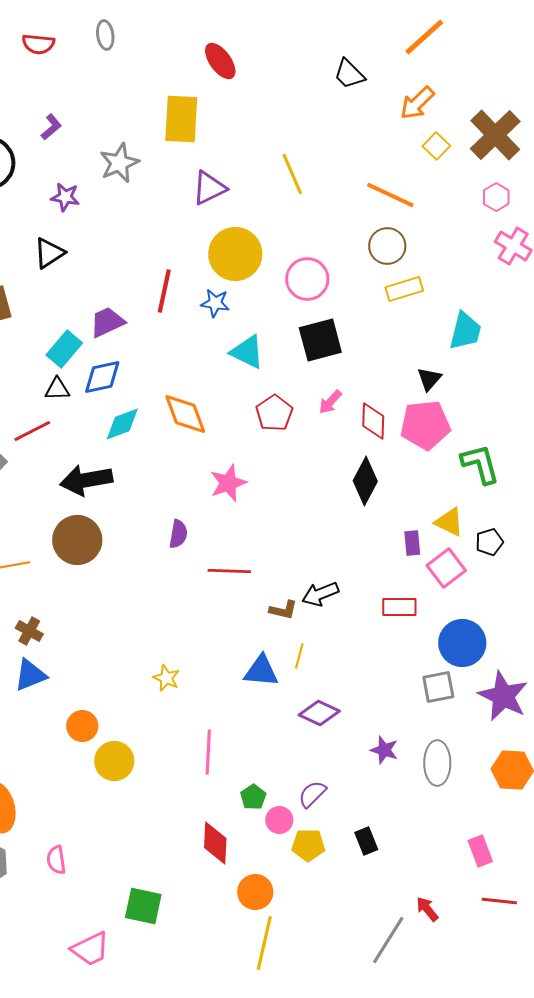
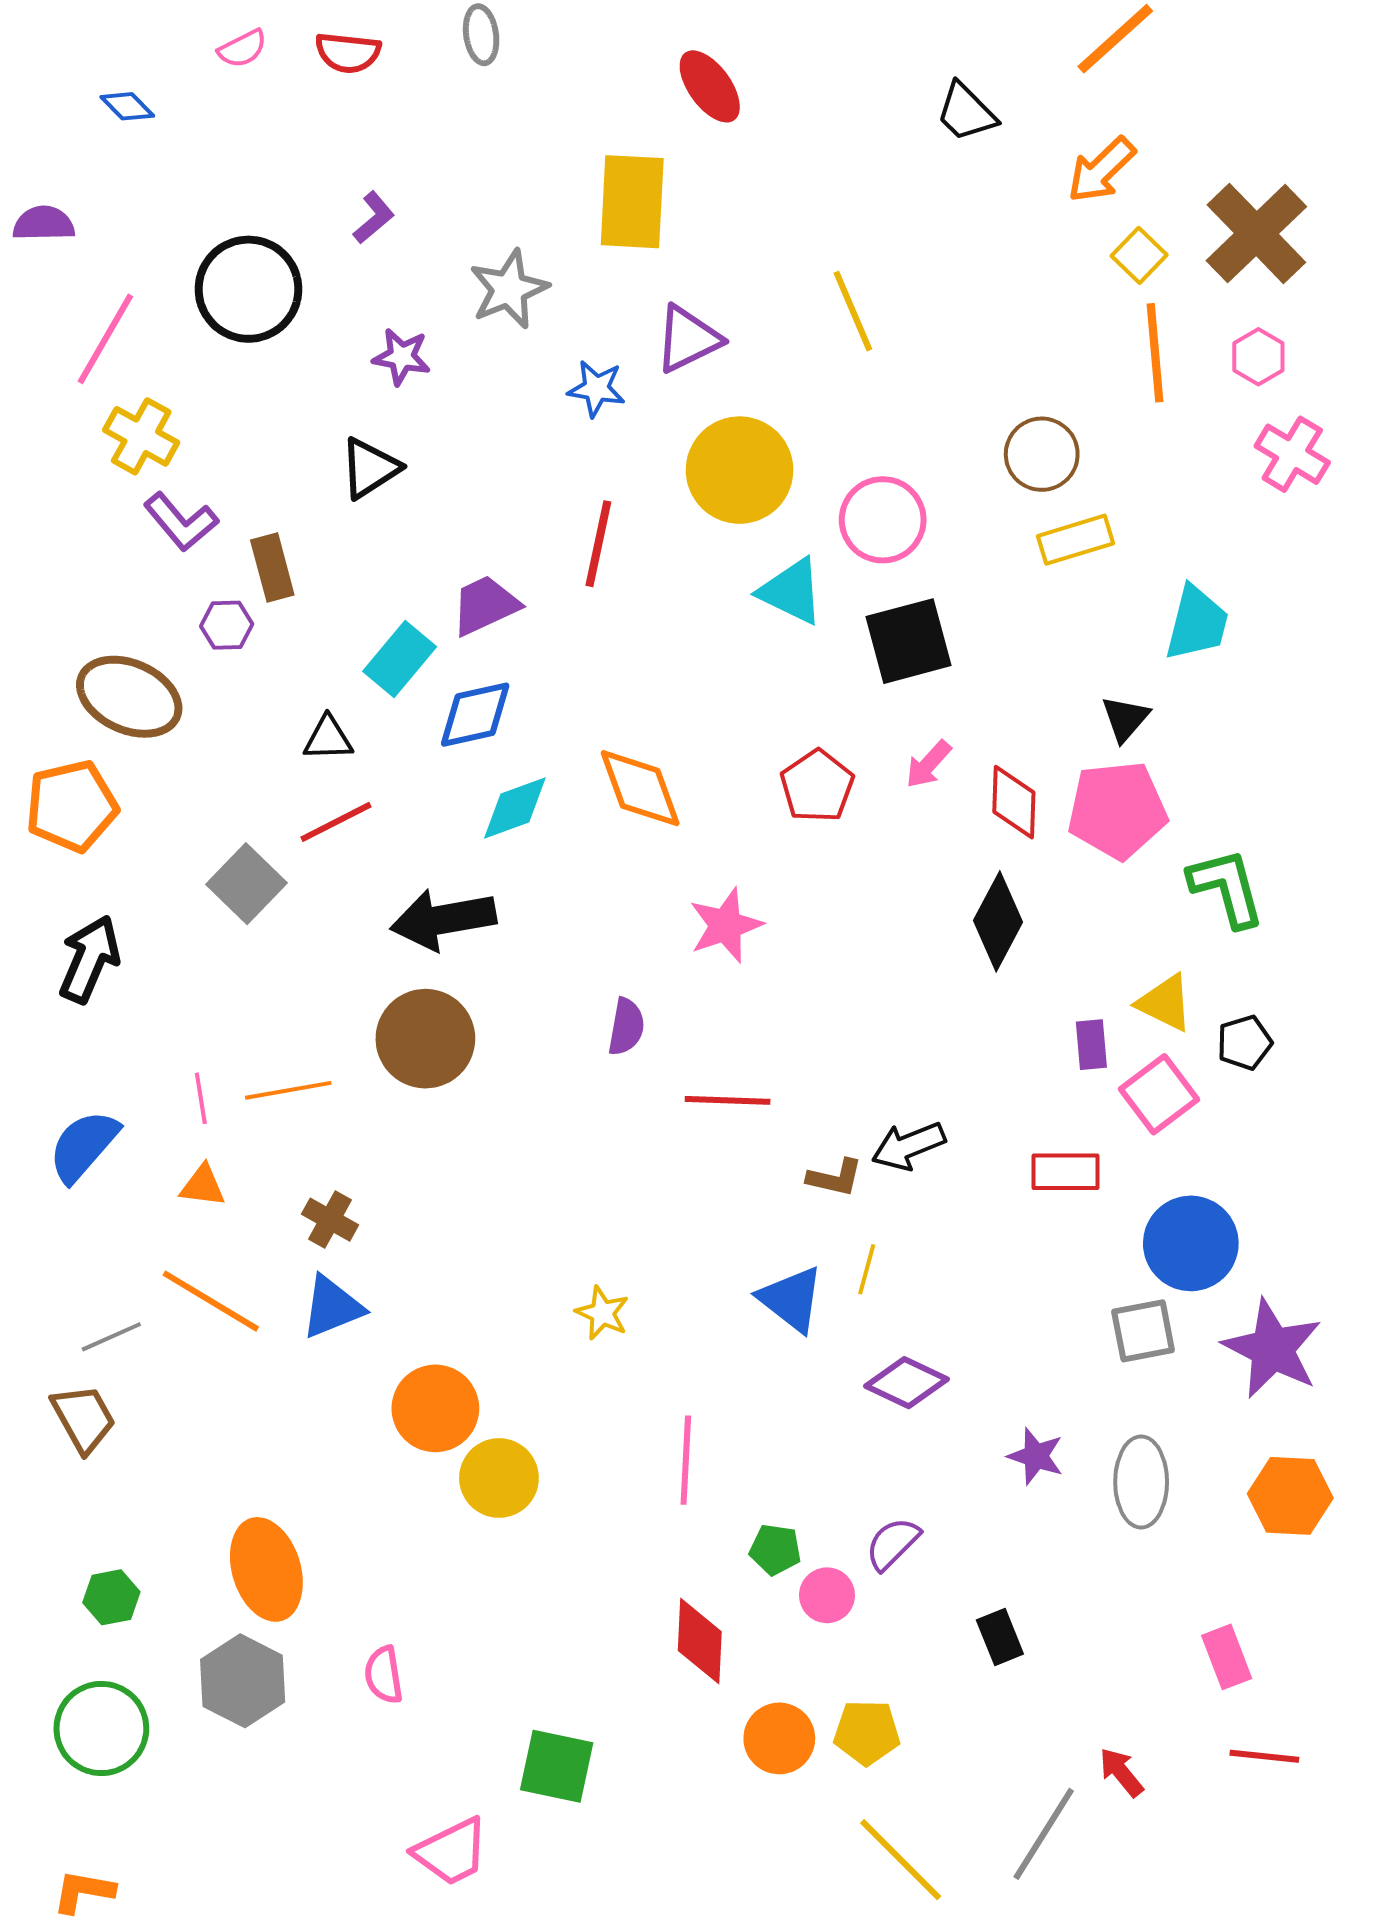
orange line: (390, 195) -> (1155, 353), moved, turned 60
blue star: (215, 303) -> (596, 389), moved
cyan triangle: (247, 352) -> (791, 591), moved
black triangle: (57, 389) -> (328, 738), moved
blue triangle: (261, 671) -> (791, 1299), turned 33
orange circle: (82, 726) -> (435, 1408), size x1.4
green pentagon: (253, 797) -> (775, 1550), turned -30
yellow pentagon: (308, 845) -> (867, 1732), moved
yellow line: (264, 943) -> (901, 1860), moved, turned -58

